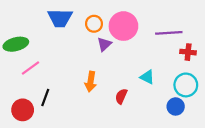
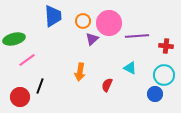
blue trapezoid: (60, 18) -> (53, 16), turned -95
purple line: (169, 33) -> (137, 36), moved

